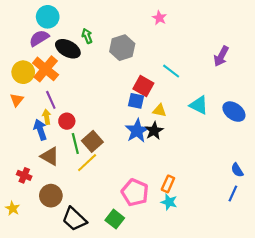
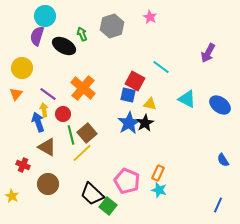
purple semicircle: (39, 38) -> (37, 36), turned -42
gray hexagon: (122, 48) -> (112, 26), moved
orange cross: (46, 69) -> (83, 88), moved
purple line: (51, 100) -> (48, 94), turned -30
blue line: (233, 194) -> (218, 205), moved
black trapezoid: (74, 219) -> (92, 194), moved

